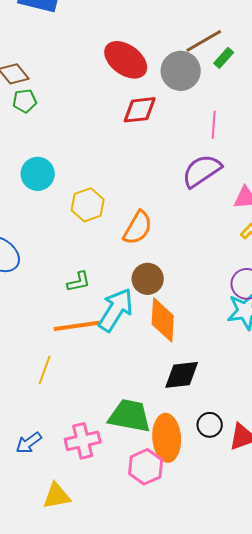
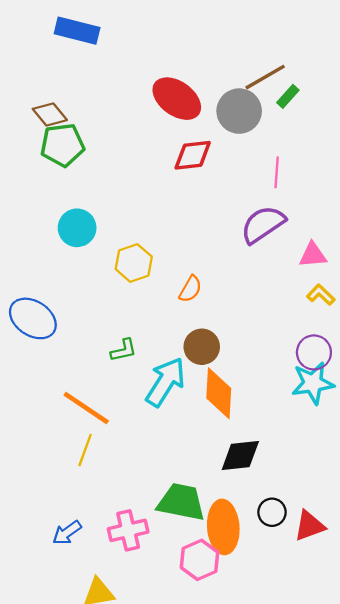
green pentagon: (25, 101) -> (62, 145), size x1.6
orange semicircle: (138, 228) -> (190, 289), size x0.7
orange line: (77, 326) -> (86, 408), moved, turned 42

